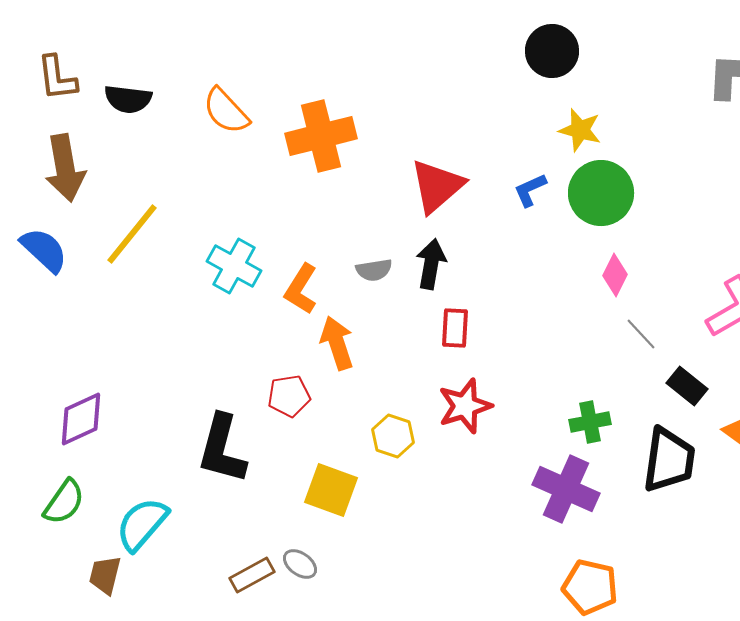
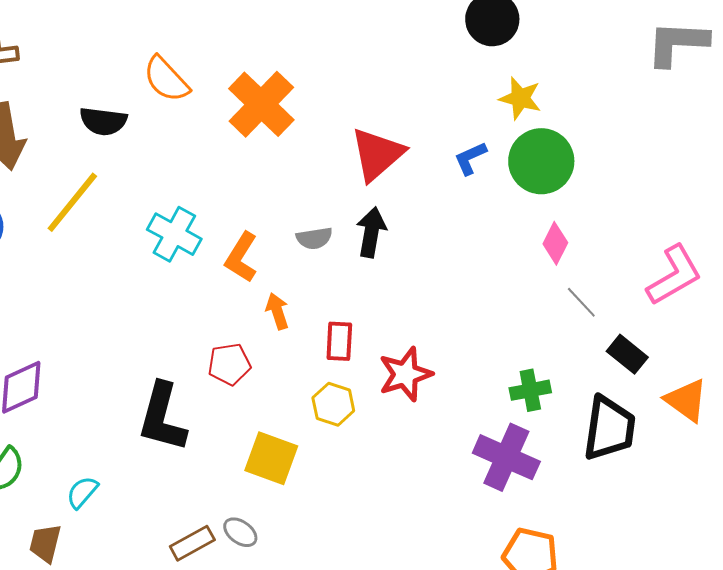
black semicircle: (128, 99) -> (103, 121), moved
orange cross: (321, 136) -> (261, 104), turned -32
red rectangle: (455, 328) -> (339, 341), moved
orange arrow: (337, 343) -> (277, 311), size x0.7
cyan semicircle: (142, 524) -> (82, 492), size x0.6

